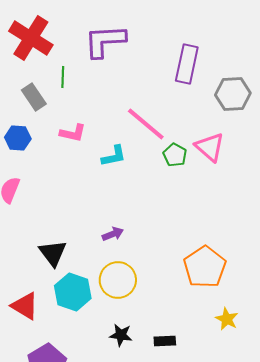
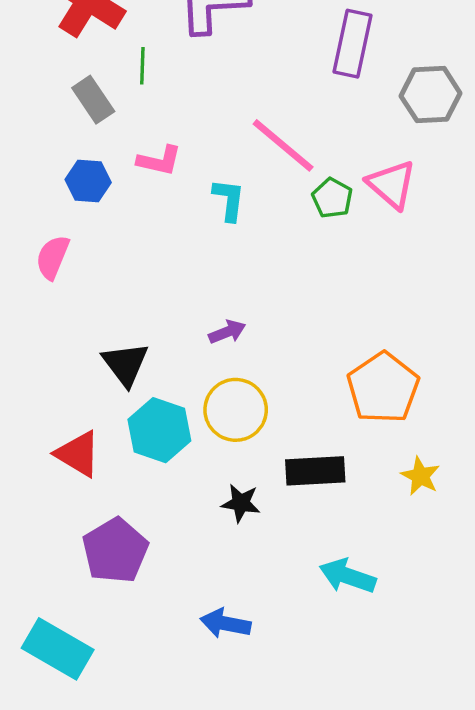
blue hexagon: (18, 138) -> (88, 181), moved
cyan L-shape: (114, 156) -> (229, 200), turned -72
black rectangle: (165, 341) -> (315, 471), moved, size x1.6

